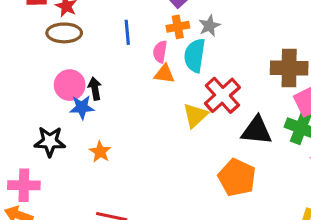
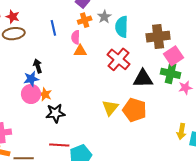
cyan semicircle: (195, 55) -> (122, 27), moved
pink circle: (70, 85) -> (31, 94), moved
yellow triangle: (195, 115) -> (110, 108), moved
black star: (50, 141) -> (55, 113), moved
orange star: (100, 152) -> (45, 94), moved

